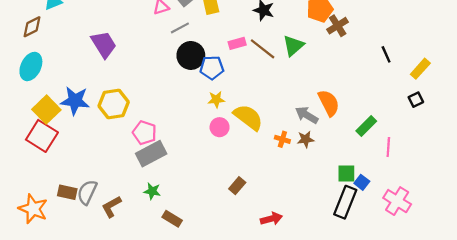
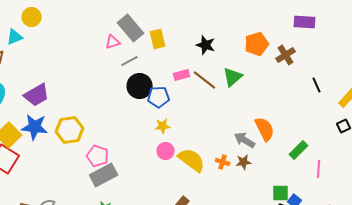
brown cross: (338, 26) -> (286, 55), moved
purple trapezoid: (104, 44) -> (37, 95), moved, turned 92
yellow semicircle: (248, 117) -> (192, 160), moved

